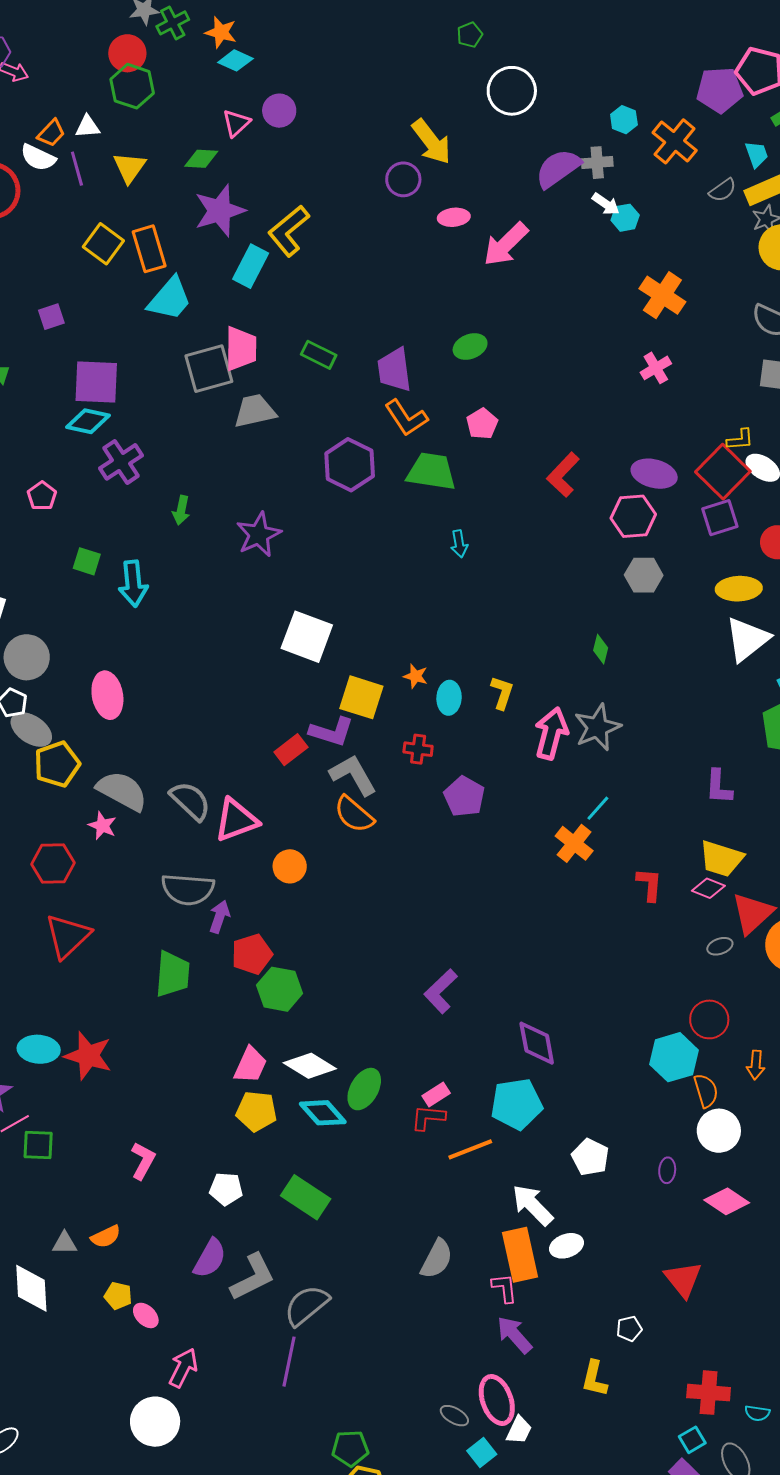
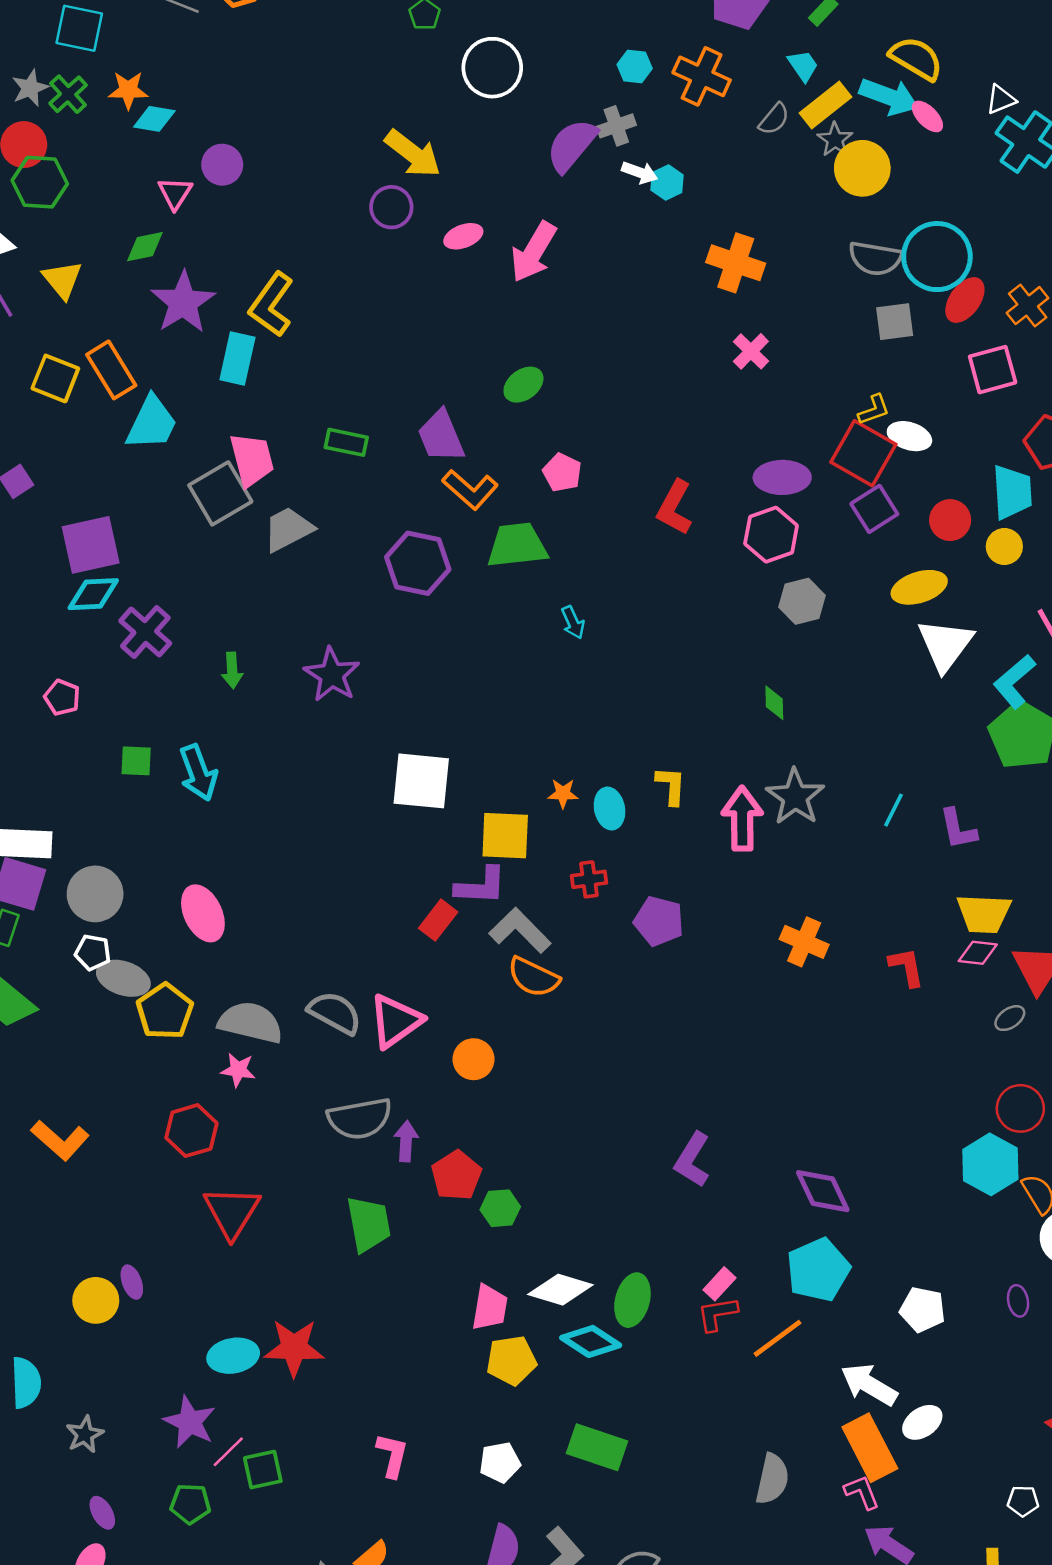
cyan line: (598, 808) -> (894, 810), moved
green hexagon: (280, 989) -> (500, 1208), size x0.7
white pentagon: (629, 1329) -> (1023, 1501), turned 30

